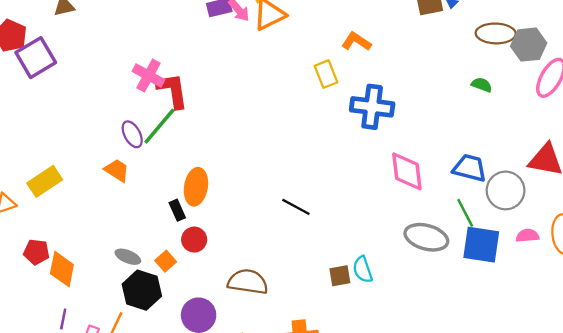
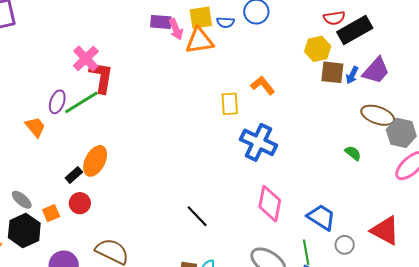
purple ellipse: (132, 134) -> (57, 102), turned 30
gray circle: (506, 190) -> (345, 245), size x0.6
black line: (296, 207) -> (197, 216), moved
black rectangle: (177, 210) -> (74, 175), turned 54

